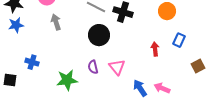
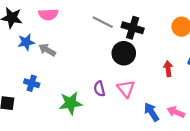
gray arrow: (56, 22) -> (47, 50), moved, turned -42
blue star: (16, 25) -> (26, 42), moved
black circle: (99, 35) -> (124, 53), moved

